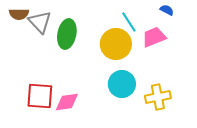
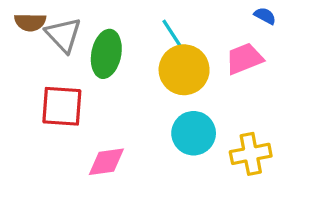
cyan line: (129, 22) -> (173, 35), moved
red square: (40, 96) -> (62, 106), moved

